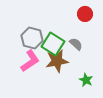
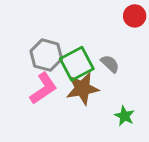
red circle: (85, 14) -> (135, 16), moved
green square: (53, 44) -> (77, 64), turned 30

